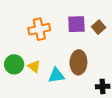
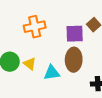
purple square: (76, 24) -> (75, 34), moved

